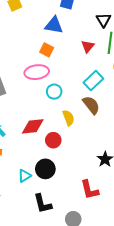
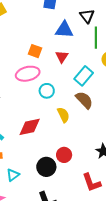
blue triangle: (54, 25) -> (64, 30), moved
red triangle: (88, 46) -> (62, 57), moved
red circle: (53, 140) -> (64, 155), moved
cyan triangle: (24, 176) -> (13, 175), moved

